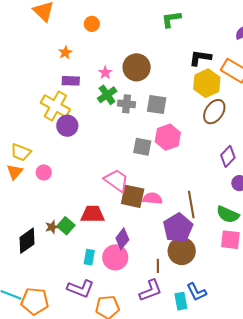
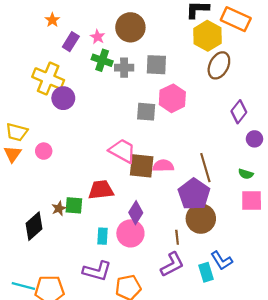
purple rectangle: (71, 81) -> (71, 42), moved, turned -54
green cross: (107, 95) -> (102, 60), turned -30
green semicircle: (228, 214) -> (246, 174), size x0.6
green square: (66, 226) -> (74, 205), turned -30

